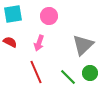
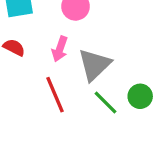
gray triangle: (83, 45) -> (94, 65), moved

